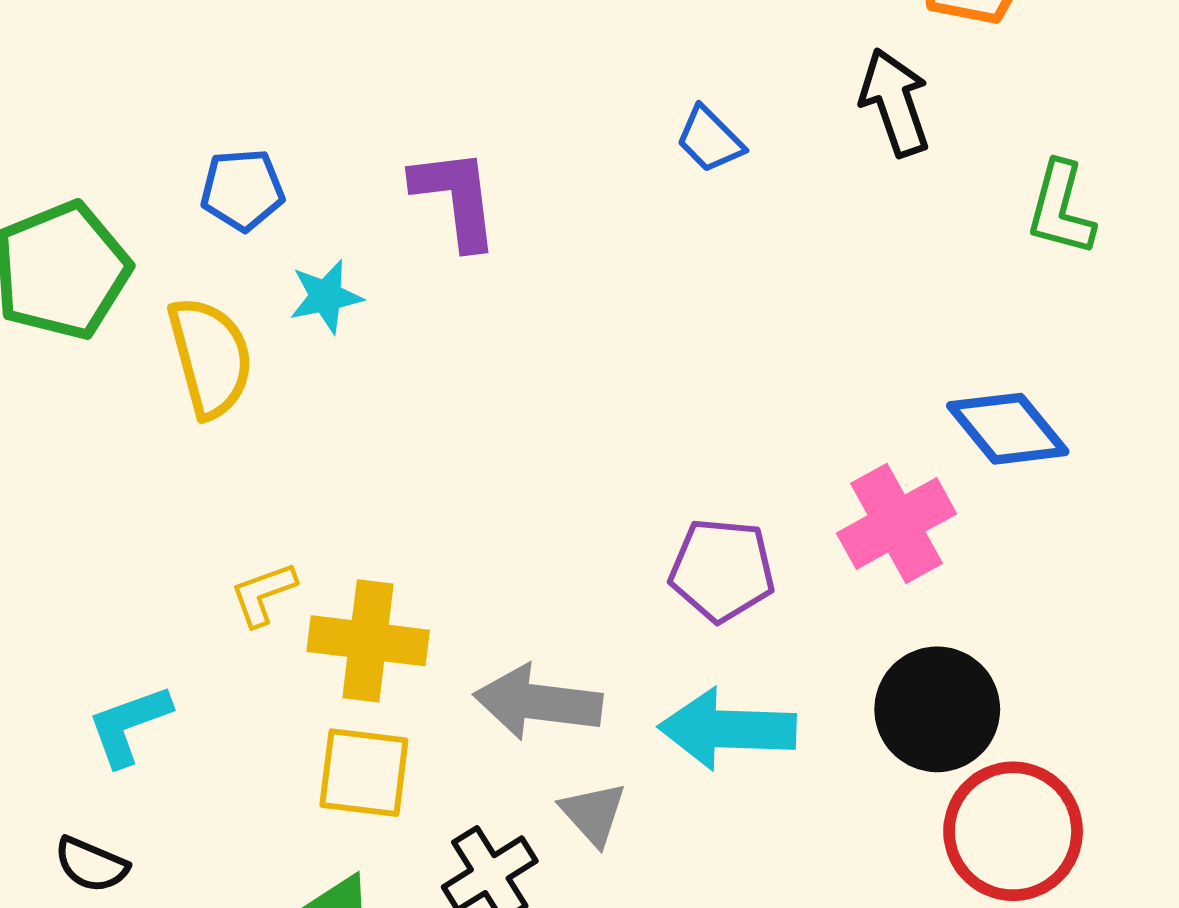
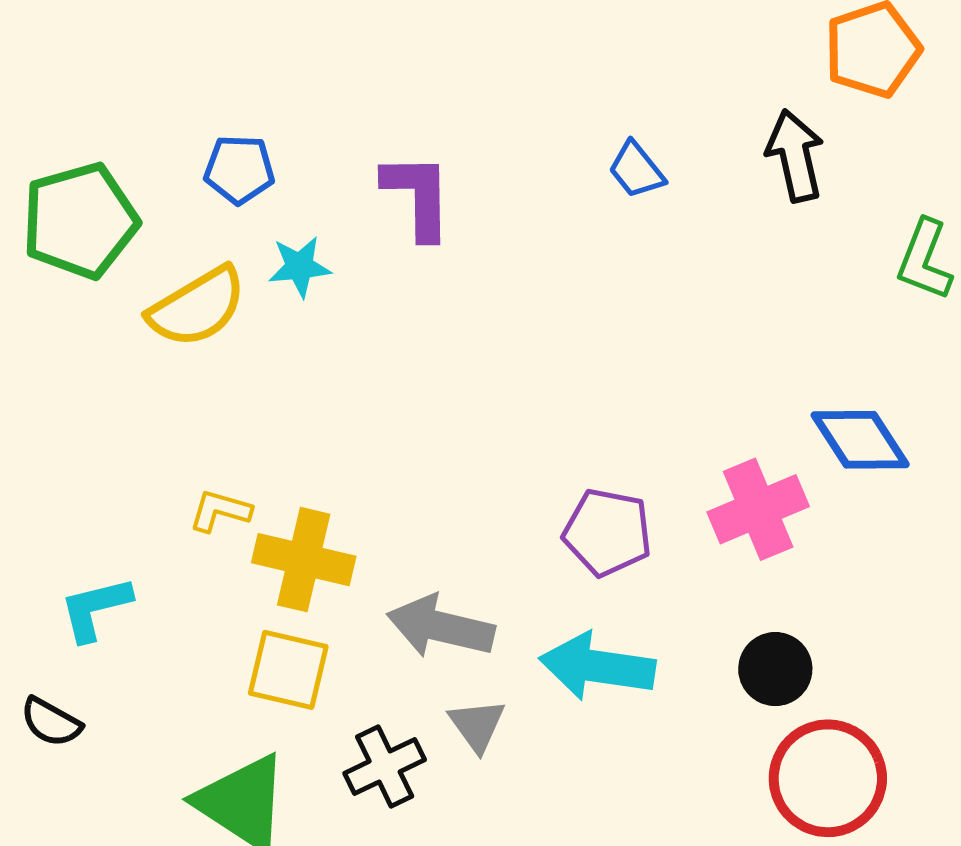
yellow semicircle: (210, 357) -> (197, 307), turned 68
yellow L-shape: (263, 594) -> (220, 511), turned 30
black circle: (937, 709) -> (775, 669), size x0.7

